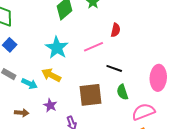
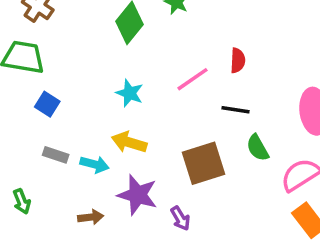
red semicircle: (116, 30) -> (238, 60), moved
cyan star: (57, 48) -> (130, 93), size x0.7
purple star: (50, 105) -> (138, 195), size x1.6

